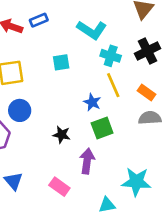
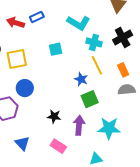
orange rectangle: (146, 92) -> (123, 70), turned 32
black star: (62, 135) -> (54, 116), moved
cyan star: (136, 182) -> (109, 128), moved

